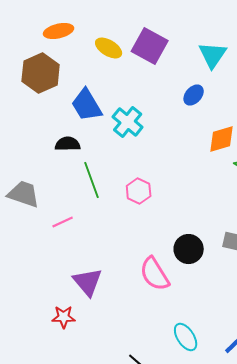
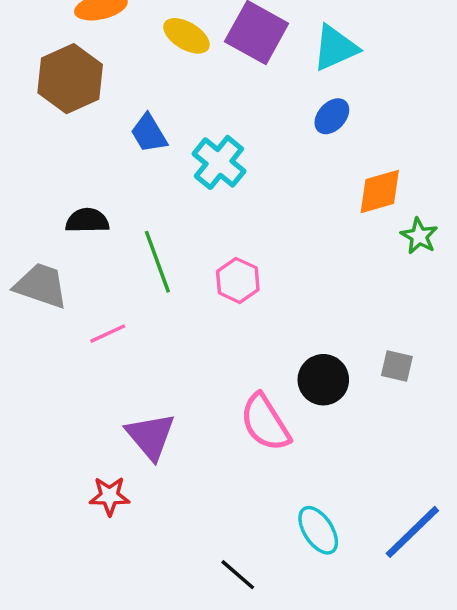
cyan triangle: (213, 55) -> (335, 48), moved, turned 32
blue trapezoid: (87, 105) -> (149, 133), size x0.7
black semicircle: (68, 144) -> (87, 221), moved

